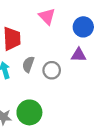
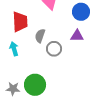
gray semicircle: (28, 64) -> (40, 36), moved

